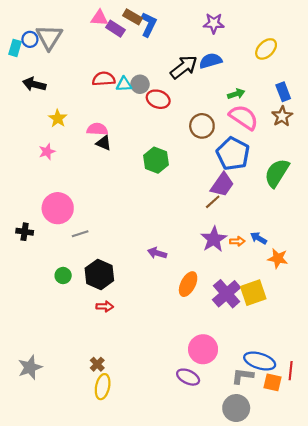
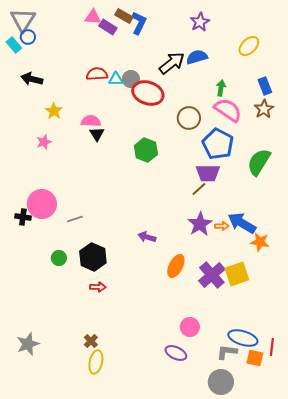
purple star: (214, 23) -> (200, 22), turned -30
gray triangle: (49, 37) -> (23, 20), moved
cyan rectangle: (15, 48) -> (14, 45), turned -56
green arrow: (236, 94) -> (221, 88), turned -63
red ellipse: (158, 99) -> (148, 93), size x1.4
black triangle: (104, 143) -> (97, 134), turned 35
purple trapezoid: (222, 185) -> (208, 173), turned 55
pink circle: (58, 208) -> (42, 204), moved
blue arrow: (259, 238) -> (242, 223), size x1.8
pink circle: (203, 349) -> (190, 327), size x0.7

